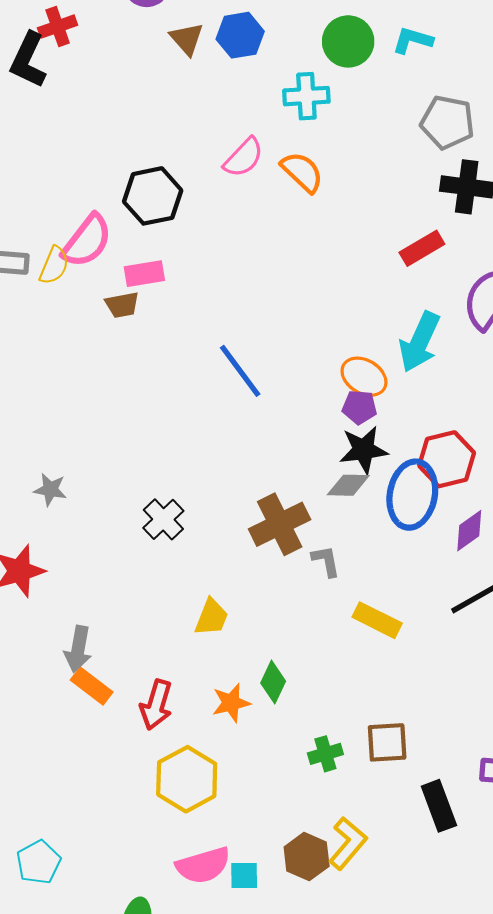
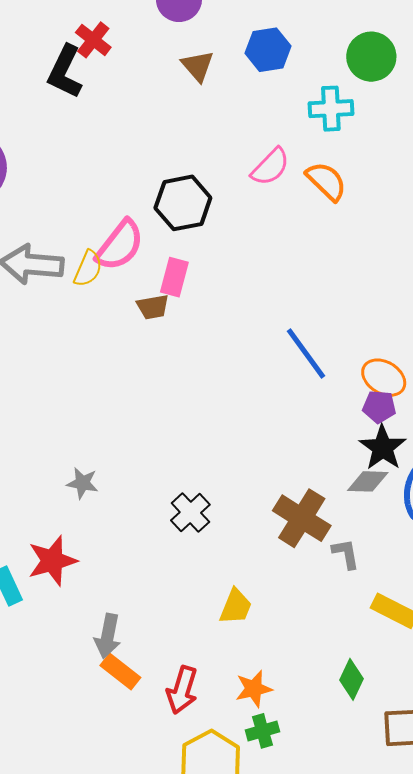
red cross: (58, 27) -> (93, 40), turned -33
brown triangle: (187, 39) -> (198, 66), moved
pink rectangle: (144, 274) -> (174, 277), turned -66
blue line: (240, 371) -> (306, 353), moved
black star: (364, 450) -> (383, 448), turned -30
brown cross: (280, 524) -> (302, 518), turned -32
green diamond: (273, 682) -> (352, 679), moved
green cross: (325, 754) -> (262, 731), moved

